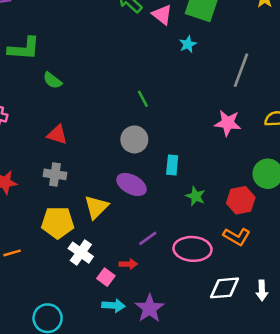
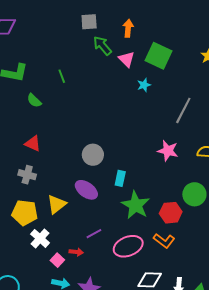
green line: (143, 99) -> (62, 76), moved
green star: (196, 196) -> (136, 205), size x1.8
pink ellipse: (192, 249) -> (128, 246), turned -32

